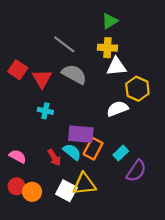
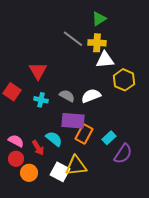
gray line: (64, 44) -> (73, 39), moved
red square: (18, 70) -> (12, 92), moved
gray semicircle: (74, 74) -> (67, 96), moved, size x0.7
white semicircle: (117, 109) -> (91, 96), moved
cyan semicircle: (72, 152) -> (54, 139), moved
red arrow: (54, 157) -> (38, 148), moved
red circle: (17, 186) -> (16, 159), moved

